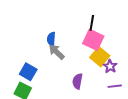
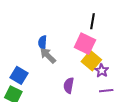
black line: (92, 23) -> (93, 21), moved

